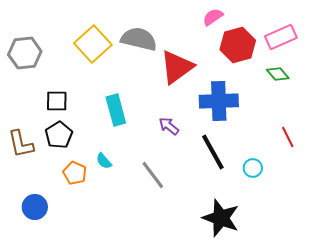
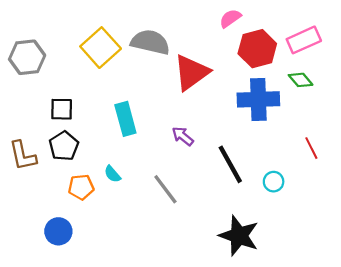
blue cross: (219, 101) -> (258, 99), moved
orange pentagon: (75, 173) -> (81, 187), turned -30
blue circle: (35, 207) -> (58, 231), moved

